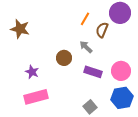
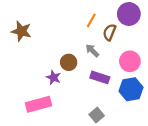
pink circle: (121, 71) -> (130, 61), moved
purple star: (32, 72) -> (54, 77), moved
blue hexagon: (122, 98) -> (131, 89), moved

